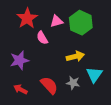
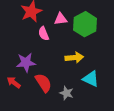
purple star: (19, 60) -> (26, 62), moved
cyan triangle: (94, 75) -> (91, 79), turned -48
gray star: (73, 83) -> (67, 93), moved

